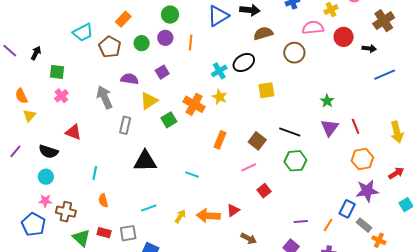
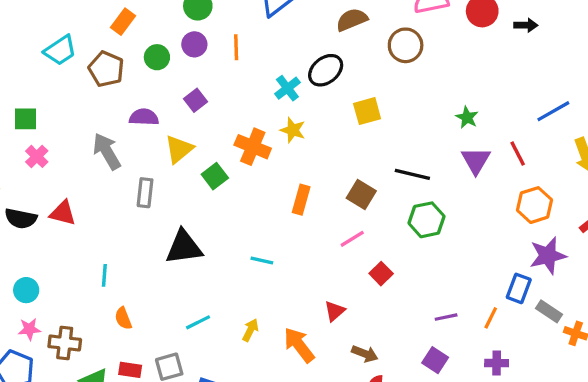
blue line: (385, 75) -> (553, 111), moved
black semicircle: (48, 152) -> (21, 218), moved
orange arrow: (208, 216) -> (299, 345), moved, turned 55

